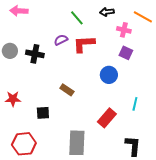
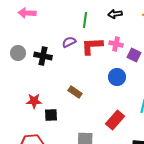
green line: (77, 18) -> (85, 20), turned 49
pink cross: (124, 30) -> (116, 44), moved
red star: (13, 99) -> (34, 101), moved

